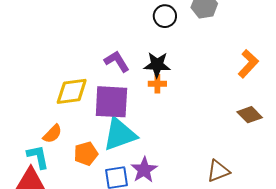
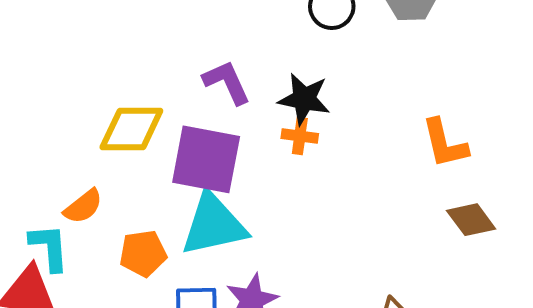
orange L-shape: (248, 64) -> (445, 143), moved, turned 116

